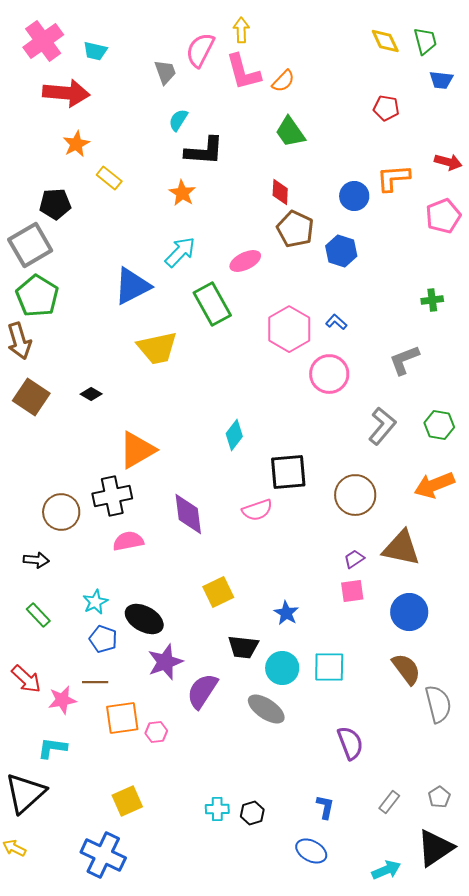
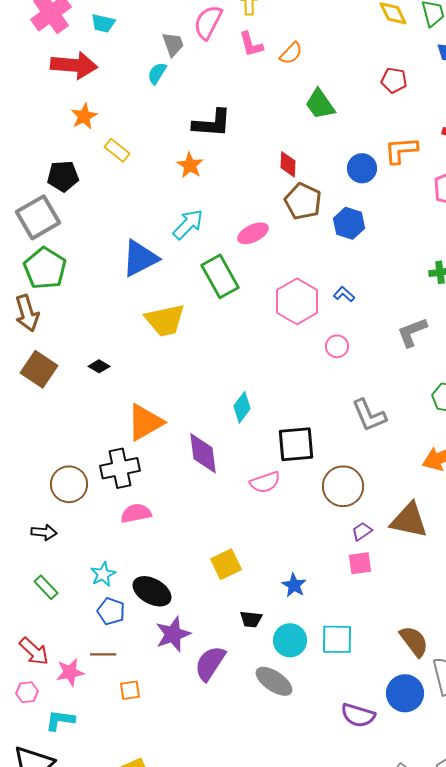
pink L-shape: (243, 72) -> (251, 44), size x0.7
cyan semicircle: (178, 120) -> (157, 73), moved
green trapezoid: (290, 132) -> (320, 104), moved
pink circle: (329, 374) -> (337, 346), size x0.6
gray L-shape: (382, 426) -> (369, 415), moved, turned 117
brown circle: (355, 495) -> (343, 486), moved
purple diamond: (188, 514) -> (203, 453), moved
blue circle: (409, 612) -> (405, 693), moved
black trapezoid: (243, 647) -> (251, 619), size x0.7
orange square: (122, 718) -> (130, 690), size x0.6
pink hexagon: (156, 732) -> (27, 692), moved
purple semicircle: (350, 743) -> (358, 715), turned 128

